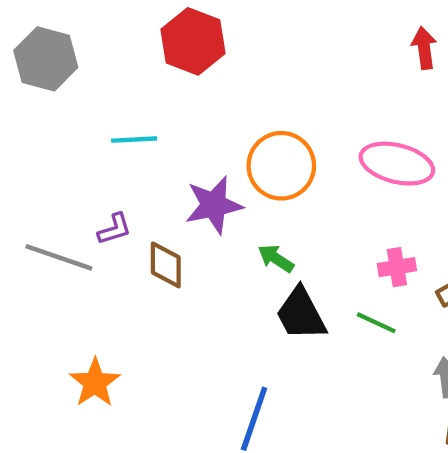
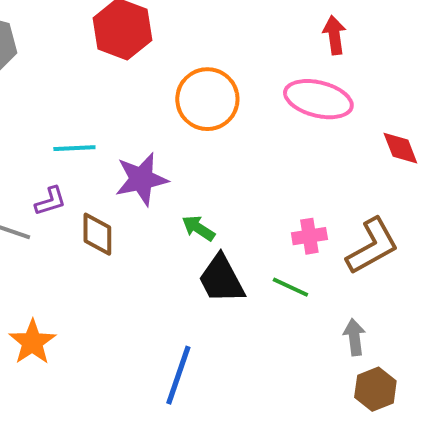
cyan line: (134, 140) -> (74, 148), moved
pink ellipse: (397, 164) -> (318, 99), moved
orange circle: (281, 166) -> (207, 99), moved

